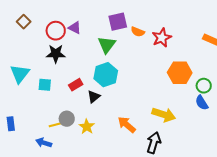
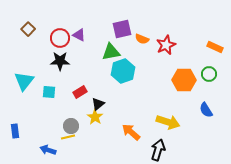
green triangle: (107, 45) -> (111, 52), turned 42
cyan hexagon: (106, 75) -> (123, 71), moved
green circle: (204, 86) -> (209, 74), moved
yellow line: (56, 125) -> (68, 137), moved
yellow star: (87, 127) -> (95, 117), moved

